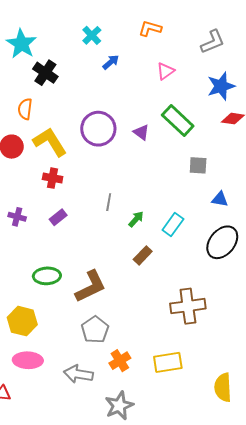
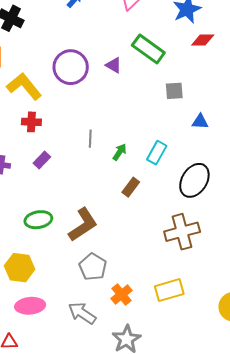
black ellipse: (222, 242) -> (194, 180), moved
gray arrow: (78, 374) -> (82, 313), turned 32

